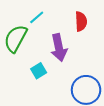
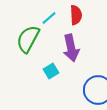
red semicircle: (81, 21) -> (76, 15), moved

